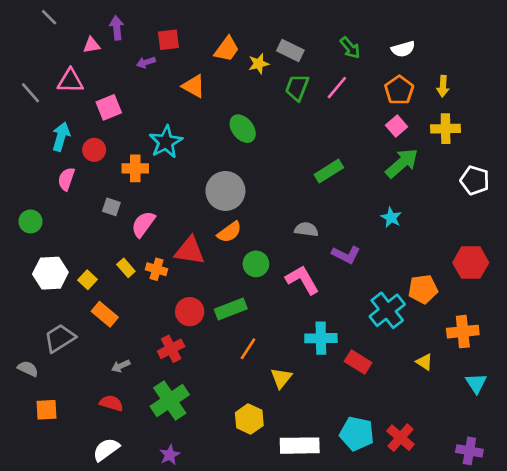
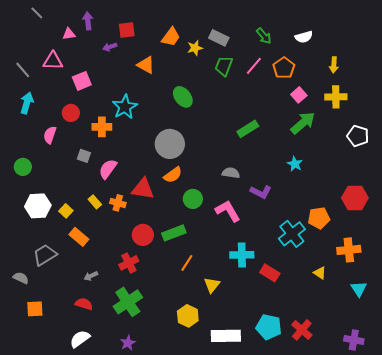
orange pentagon: (399, 90) -> (284, 68), moved
cyan arrow: (61, 137) -> (27, 103), moved

